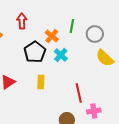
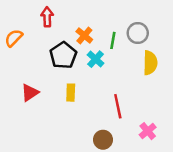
green line: (72, 26) -> (113, 40), moved
yellow semicircle: (105, 58) -> (150, 63), turned -132
pink cross: (94, 111) -> (148, 131), moved, turned -32

